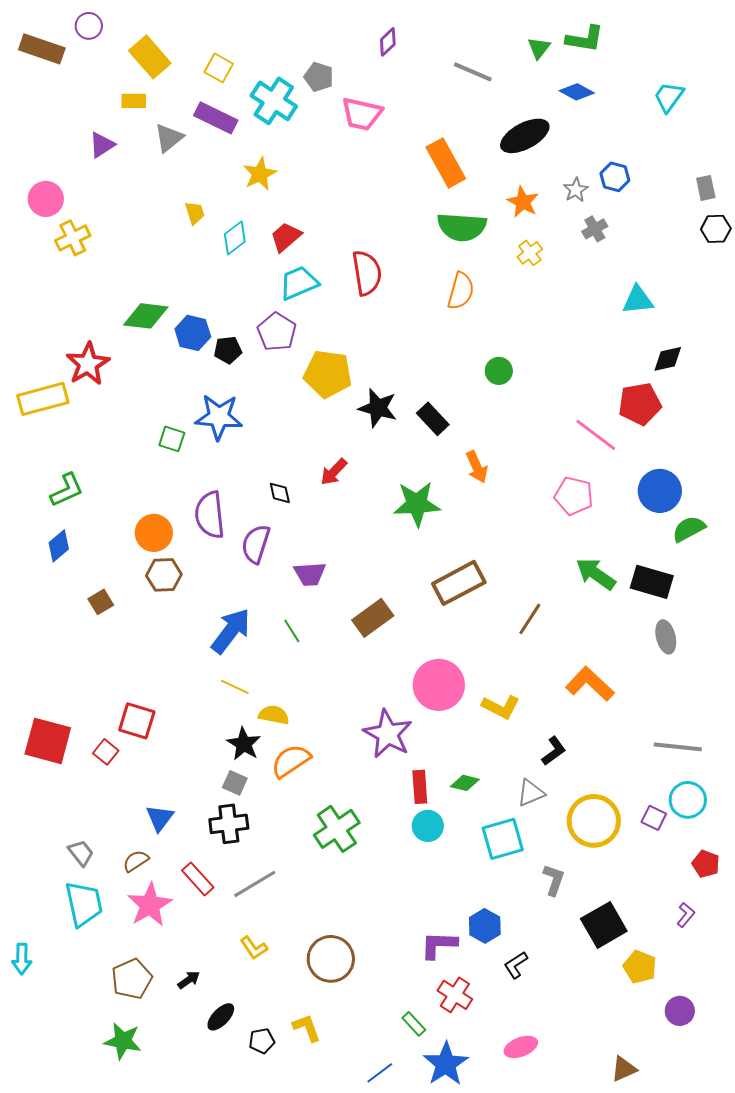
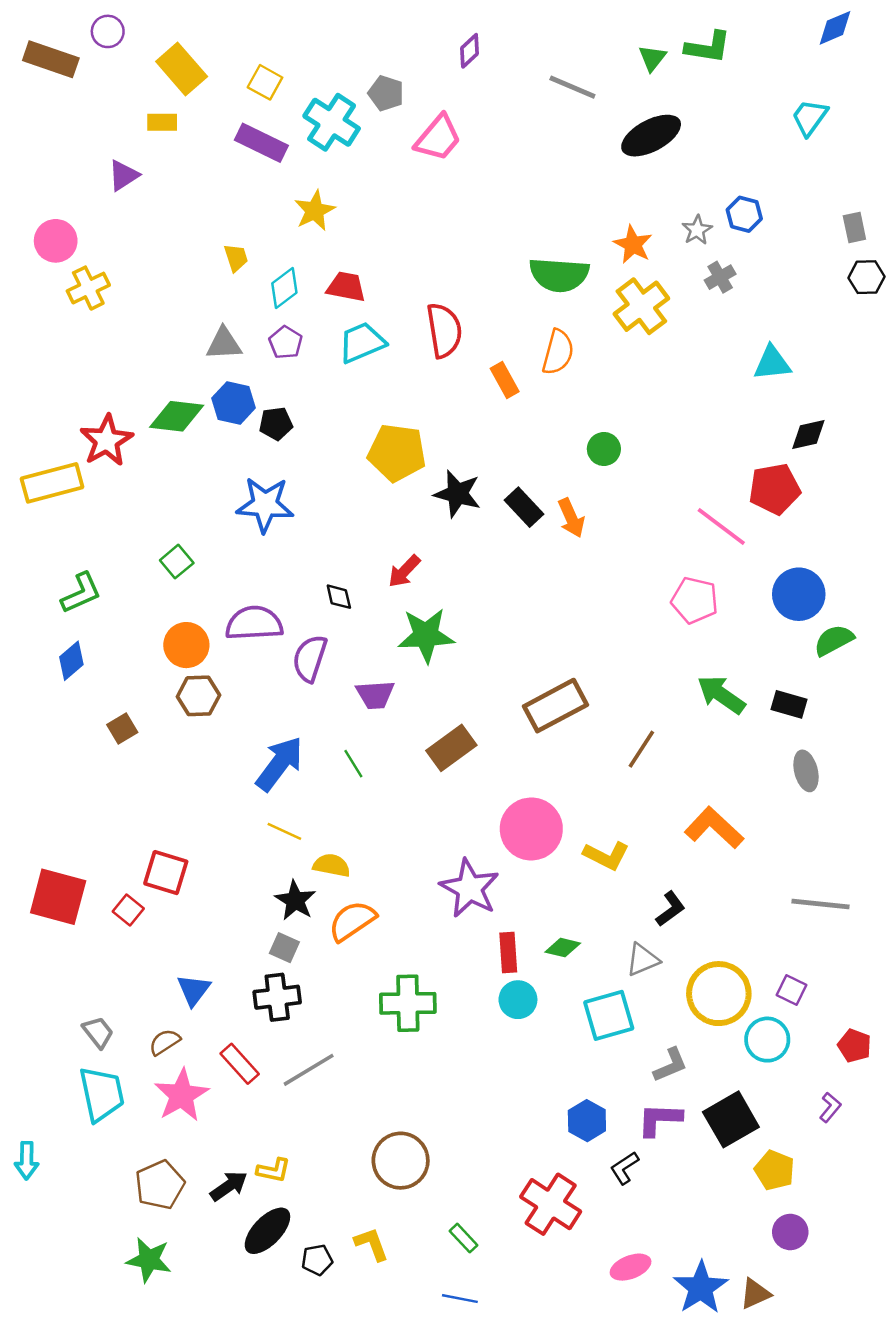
blue diamond: (577, 92) -> (835, 28), moved, turned -52
pink trapezoid: (362, 114) -> (438, 138), turned -63
black ellipse: (525, 136) -> (651, 136), moved
gray triangle: (169, 138) -> (224, 344), moved, turned 36
orange rectangle: (446, 163) -> (505, 380), moved, size x0.6
red trapezoid: (286, 237) -> (346, 287), turned 52
yellow cross: (530, 253) -> (641, 306), size x1.8
green diamond: (146, 316) -> (177, 416), moved
purple pentagon: (277, 332) -> (286, 342), moved, size x0.7
green square: (172, 439) -> (177, 562), moved, turned 32
orange arrow: (477, 467) -> (571, 518), moved
green star: (417, 504) -> (426, 635), moved
purple semicircle: (210, 515) -> (254, 623), turned 93
black rectangle: (652, 582) -> (789, 704), size x0.7
cyan circle: (688, 800) -> (767, 1040), moved
green cross: (337, 829) -> (408, 1003), turned 33
gray L-shape: (554, 880) -> (670, 1065), turned 48
purple L-shape: (439, 945) -> (660, 1119), moved
yellow L-shape: (254, 948) -> (274, 1170), moved, turned -44
black arrow: (189, 980) -> (229, 1186), size x1.4
red cross: (455, 995) -> (551, 1204), size x1.4
purple circle: (680, 1011) -> (790, 1232), moved
black ellipse: (221, 1017) -> (267, 1231), size x1.4
green rectangle: (414, 1024) -> (464, 1238), moved
blue star: (446, 1064) -> (701, 1288), moved
blue line: (380, 1073) -> (460, 1299), turned 48

